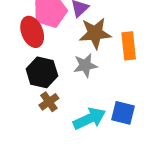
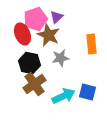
brown star: (95, 33) -> (48, 35), moved, turned 30
brown cross: (49, 102) -> (34, 84), size x1.6

